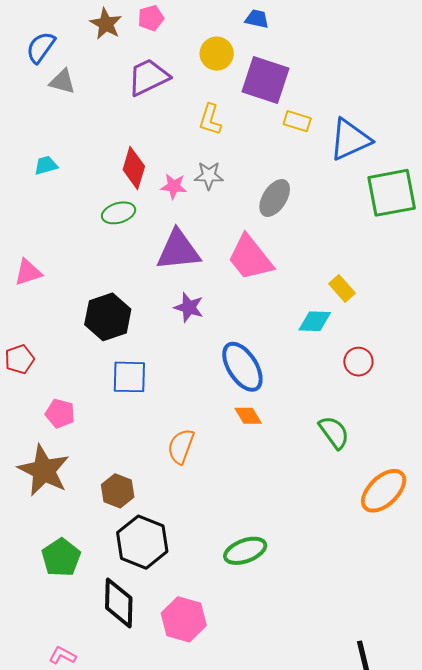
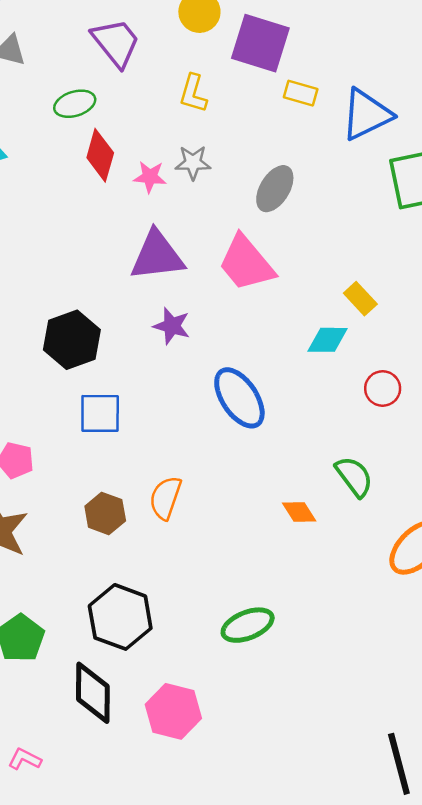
purple trapezoid: (148, 77) -> (116, 43), turned 78
green ellipse: (119, 213) -> (75, 104), moved
orange diamond: (248, 416) -> (299, 512), moved
brown hexagon: (118, 491) -> (105, 513), moved

